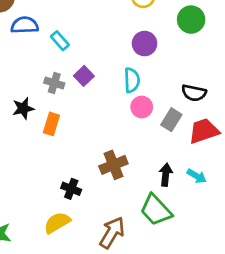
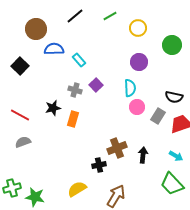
black arrow: (166, 175) -> (143, 155), moved
black cross: (71, 189) -> (99, 165), moved, turned -32
green trapezoid: (156, 210) -> (172, 184), moved

